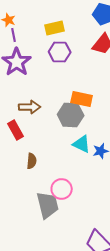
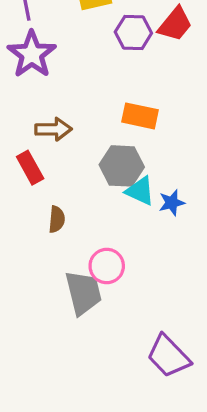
purple hexagon: (60, 52) -> (133, 33), moved
gray hexagon: (71, 115) -> (122, 166), moved

